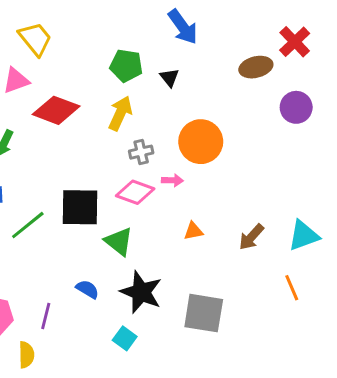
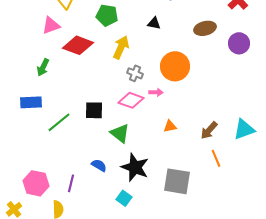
green pentagon: (126, 66) -> (107, 15), moved
brown ellipse: (256, 67) -> (205, 28), moved
black triangle: (169, 78) -> (154, 23), turned -40
gray cross: (141, 152) -> (135, 73), turned 35
black square: (80, 207) -> (94, 110), size x0.7
orange line: (292, 288) -> (216, 158), moved

